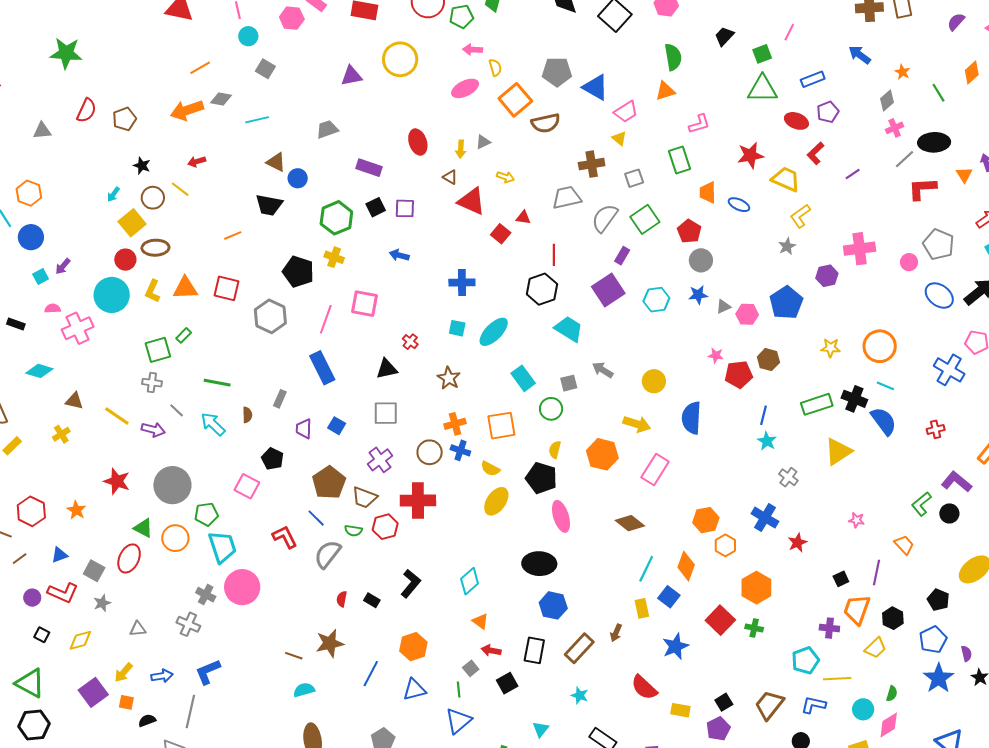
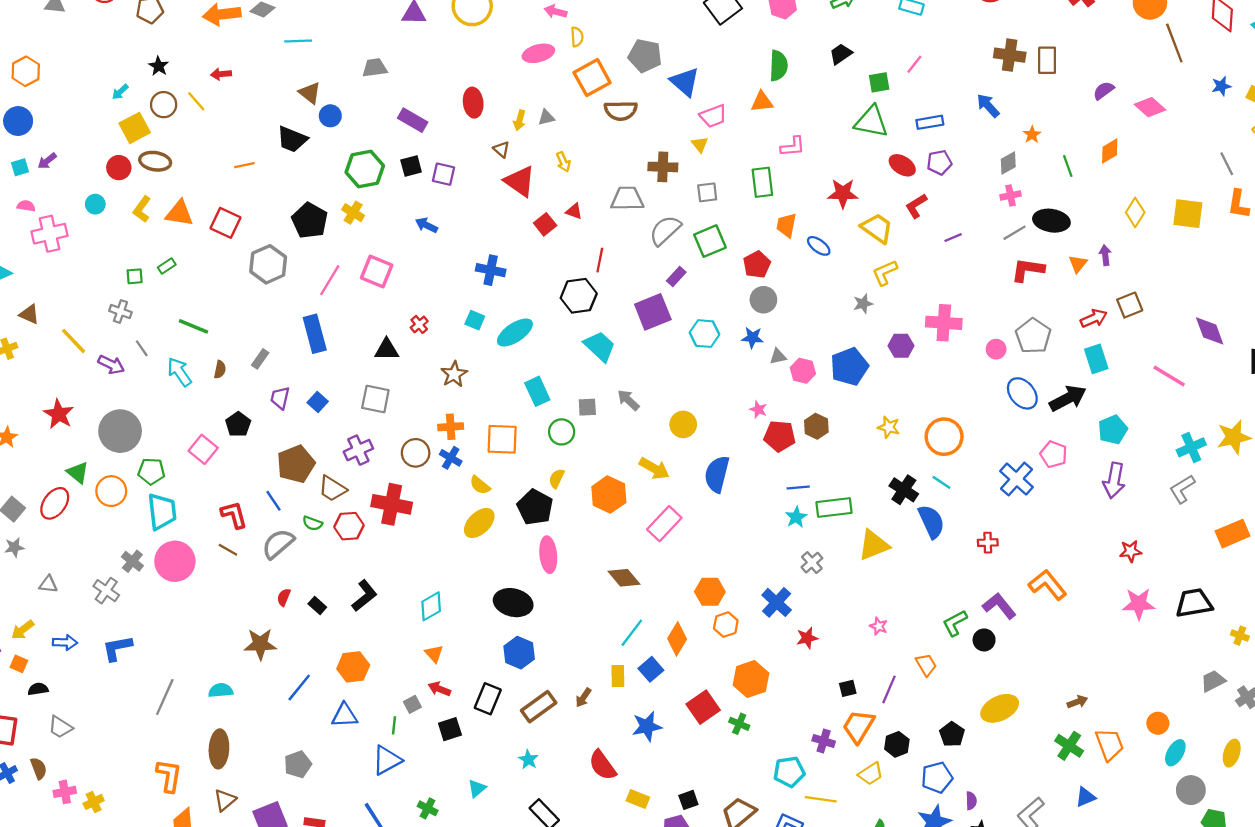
yellow arrow: (505, 177) -> (563, 162), turned 36
cyan circle: (112, 295) -> (95, 204), size x0.5
green square: (158, 350) -> (135, 276), size x0.6
green rectangle: (817, 404) -> (834, 507), moved
blue line: (764, 415) -> (798, 488), turned 60
brown line: (294, 656) -> (228, 550), moved
gray line: (190, 711) -> (165, 697), moved

